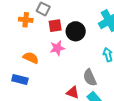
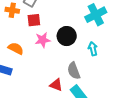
red square: (55, 26) -> (34, 20), moved
black circle: (76, 31) -> (67, 36), moved

